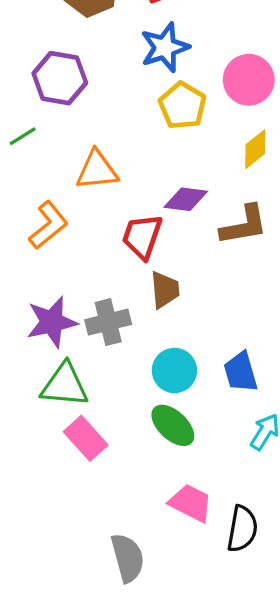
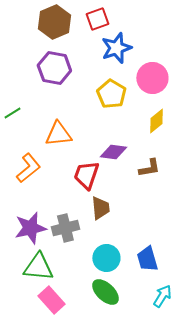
blue star: (165, 47) -> (116, 48), moved
purple hexagon: (60, 78) -> (54, 68), moved
brown L-shape: (244, 225) -> (149, 168), size x0.7

